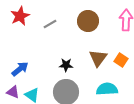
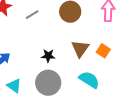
cyan semicircle: (107, 89) -> (89, 80), turned 35

